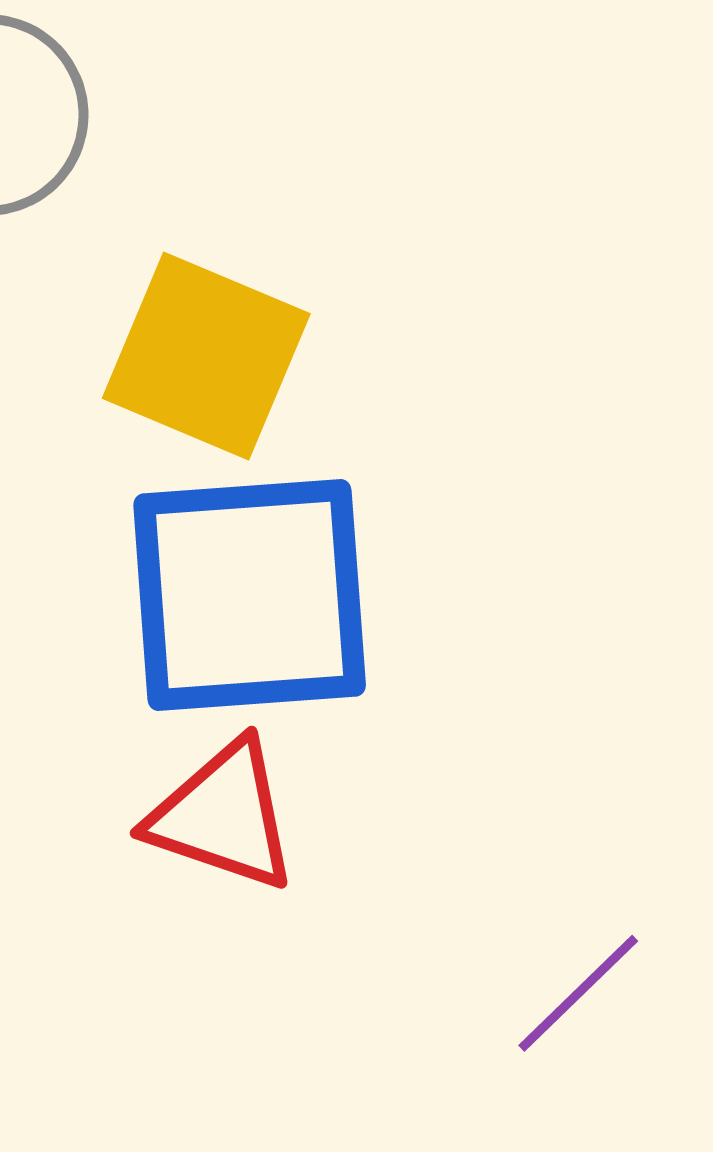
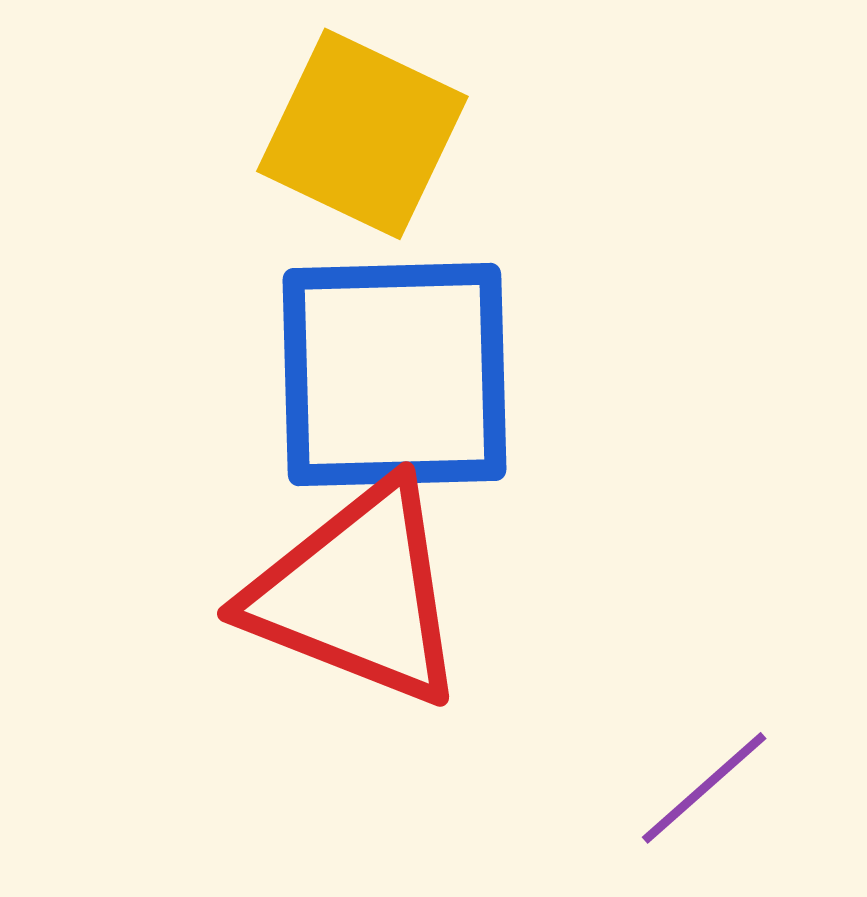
red triangle: (223, 816) -> (357, 594), size x1.5

